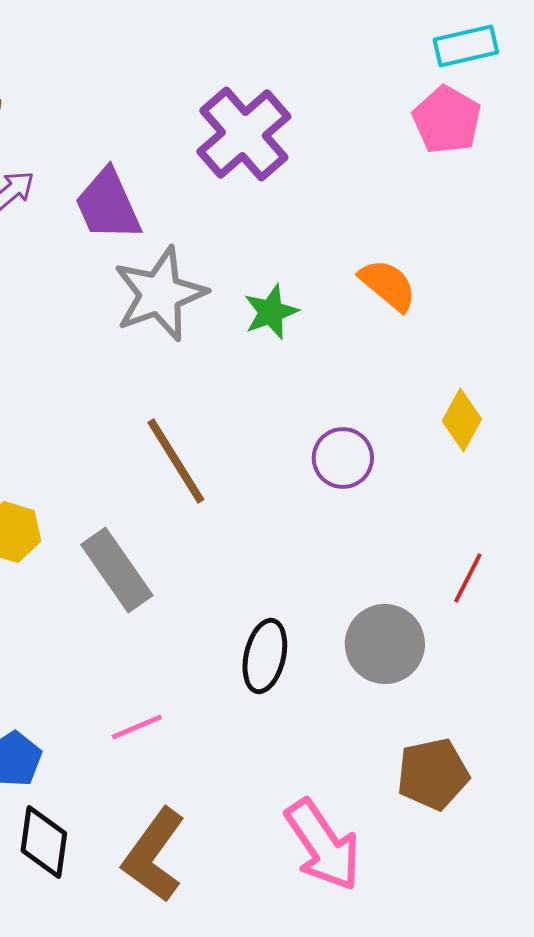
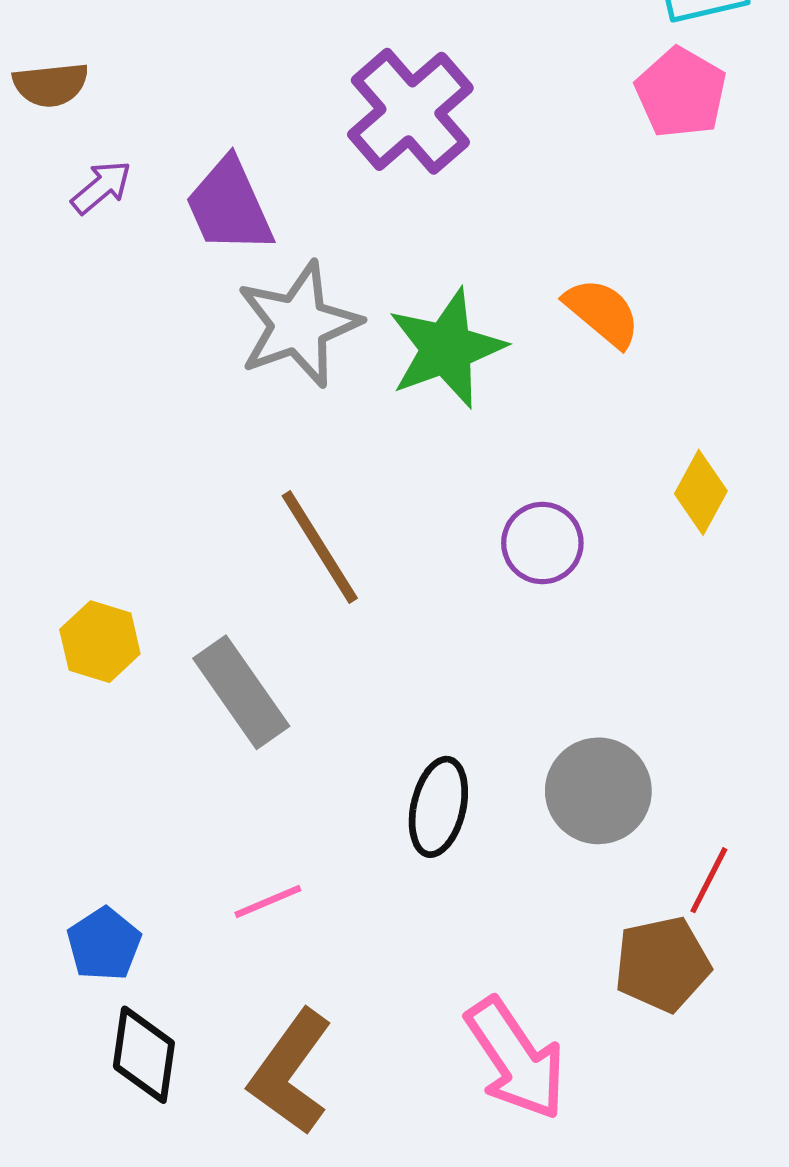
green star: (271, 312) -> (446, 348), size x1.6
red line: (468, 578) -> (709, 880), moved

